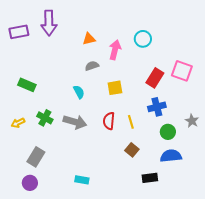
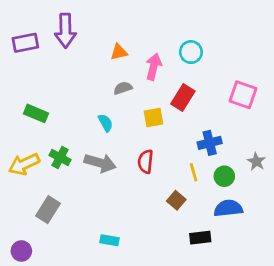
red rectangle: (155, 78) -> (183, 97), moved
yellow line: (131, 122) -> (194, 172), moved
yellow arrow: (18, 123) -> (24, 164), size x1.6
purple circle: (30, 183) -> (21, 251), moved

